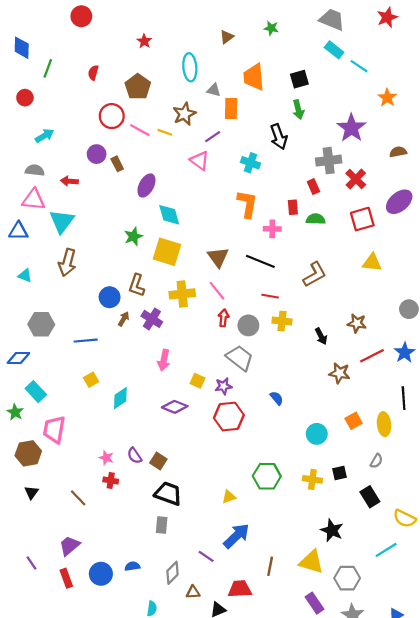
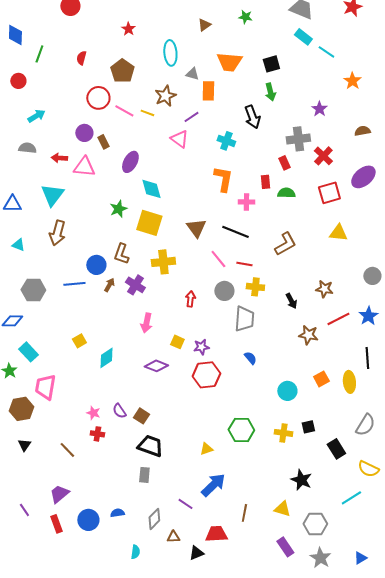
orange trapezoid: (254, 77) -> (229, 62), turned -80
purple star: (351, 128) -> (319, 109), size x0.6
pink triangle: (34, 200) -> (84, 167), moved
pink line: (217, 291) -> (218, 259), moved
red arrow: (223, 318) -> (190, 299), moved
blue line: (86, 341) -> (74, 284), moved
gray trapezoid: (240, 358) -> (244, 319), moved, turned 56
gray semicircle: (376, 461) -> (365, 425), moved, size x1.6
yellow triangle: (311, 562) -> (282, 509), size x0.7

